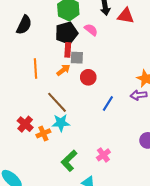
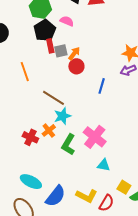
orange arrow: (63, 70) -> (74, 54), moved
red cross: (25, 124) -> (30, 137), moved
pink cross: (103, 155) -> (95, 137), moved, size x1.6
green L-shape: (69, 161) -> (68, 145), moved

